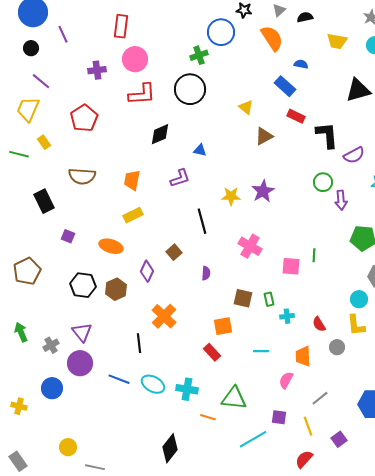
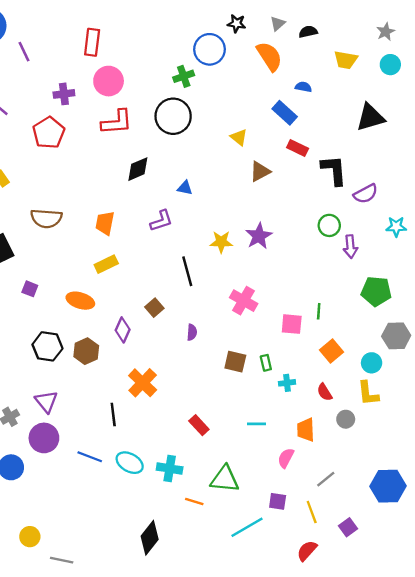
red pentagon: (84, 118) -> (49, 133), moved
orange square: (223, 326) -> (332, 351), moved, turned -30

